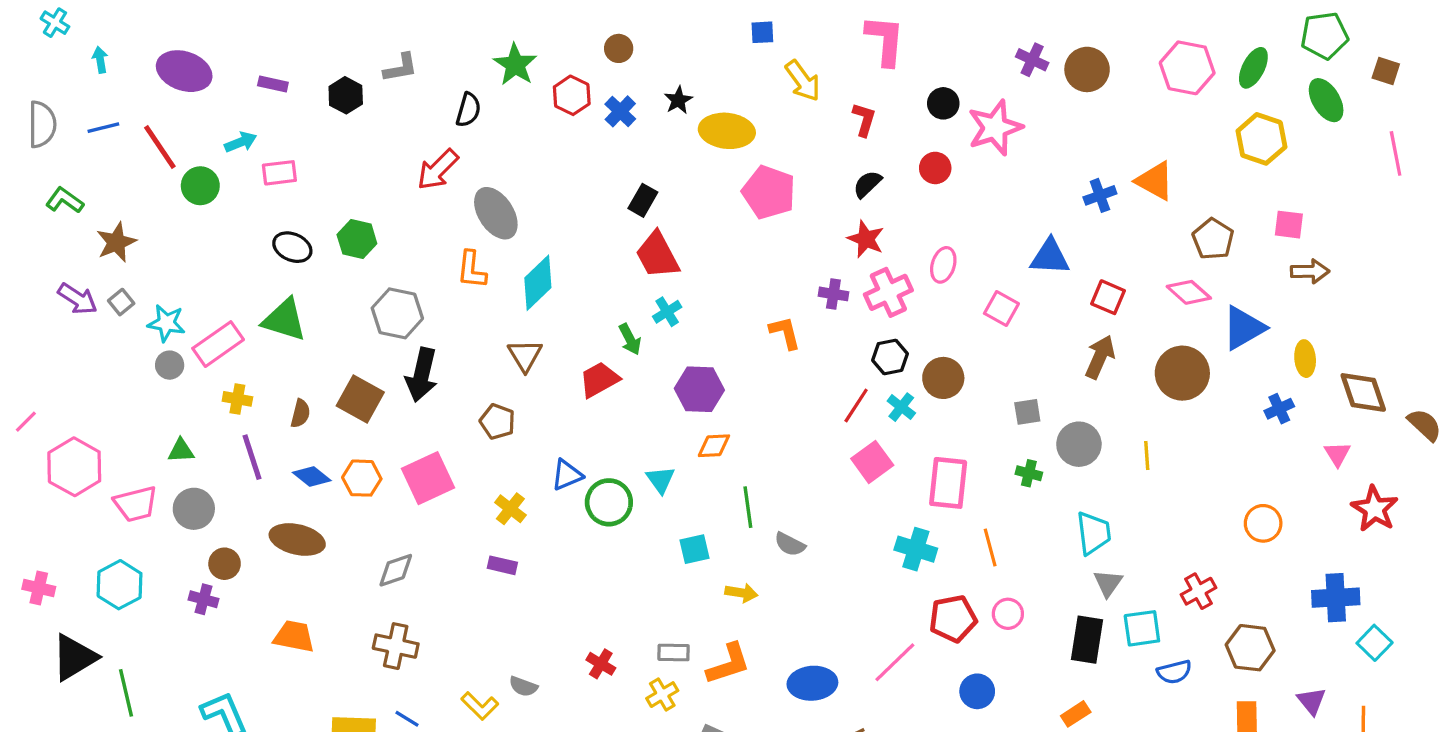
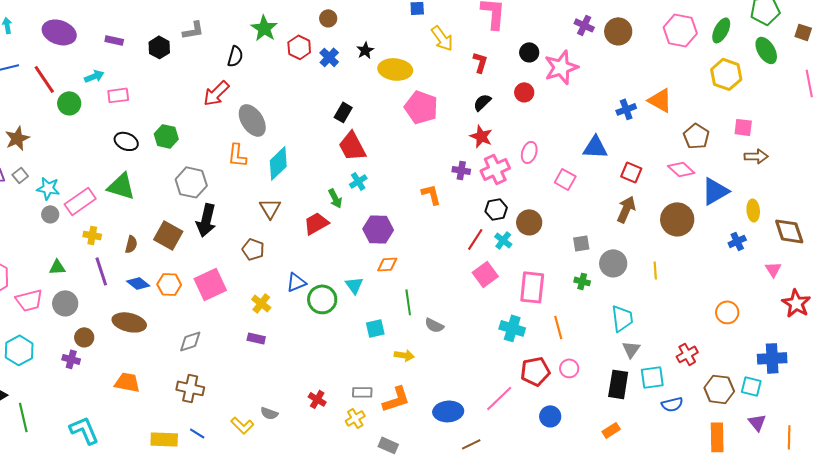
cyan square: (1375, 643) -> (751, 386), moved, turned -30

